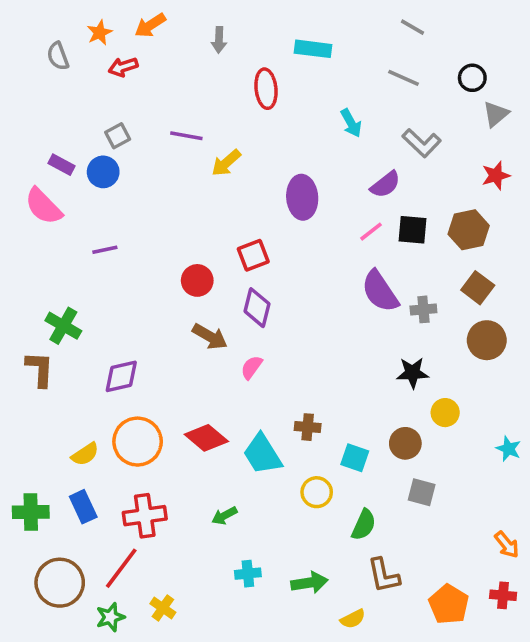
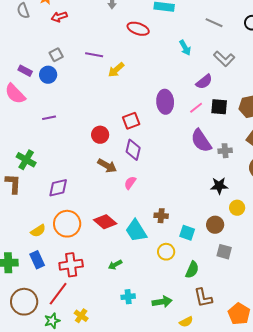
red ellipse: (266, 89) -> (138, 29), turned -65
purple ellipse: (302, 197) -> (165, 102), moved

